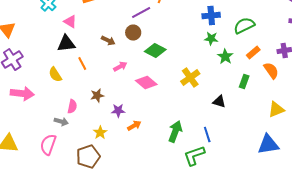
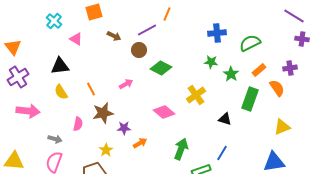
green star: (211, 39) -> (211, 62), moved
brown arrow: (108, 41) -> (114, 36), moved
black triangle: (66, 44) -> (60, 66), moved
orange line: (82, 64) -> (91, 89), moved
green rectangle: (244, 82) -> (250, 99), size x1.6
pink diamond: (146, 83) -> (164, 112), moved
brown star: (97, 96) -> (103, 113), size x1.5
gray arrow: (61, 122) -> (55, 139), moved
blue line: (207, 135) -> (222, 153), moved, turned 49

